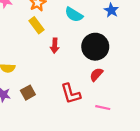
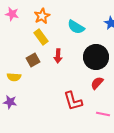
brown square: (28, 93) -> (33, 60), moved

